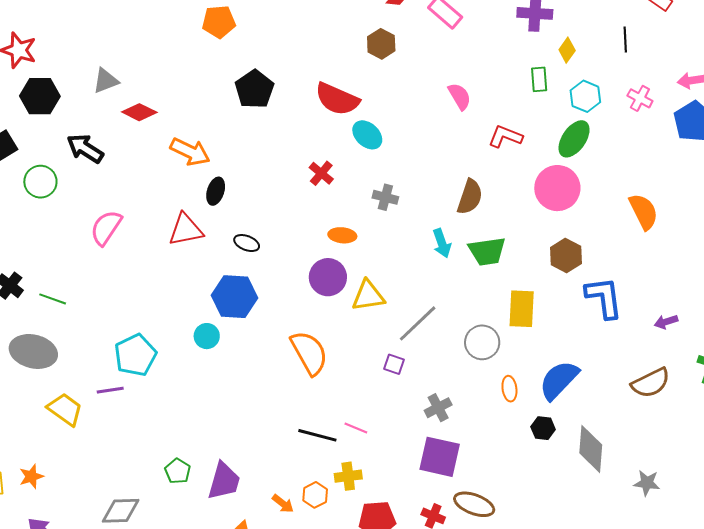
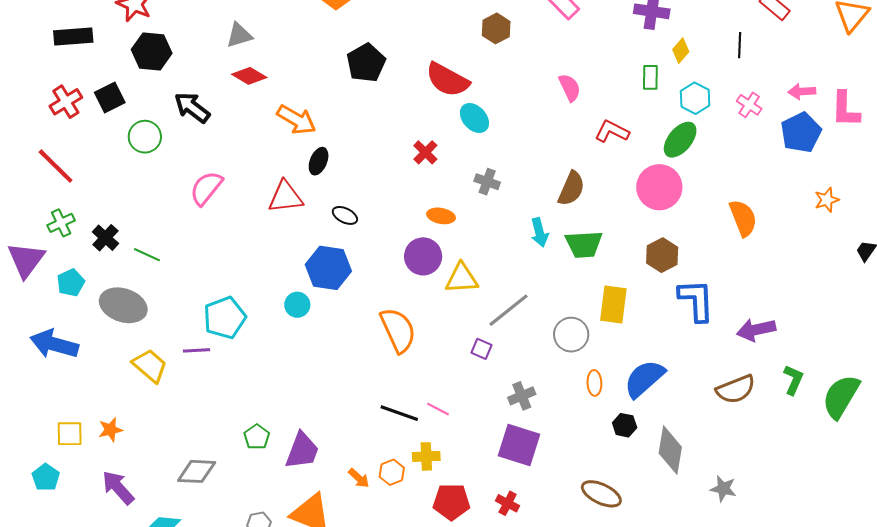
gray triangle: (106, 81) -> (239, 35), moved
purple arrow: (666, 322) -> (756, 330), size x1.6
brown ellipse: (474, 504) -> (601, 494), moved

